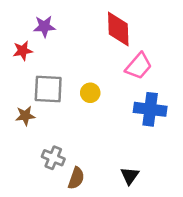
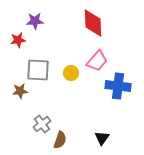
pink trapezoid: (139, 66) -> (97, 61), moved
gray cross: (53, 158) -> (42, 124), turned 30

